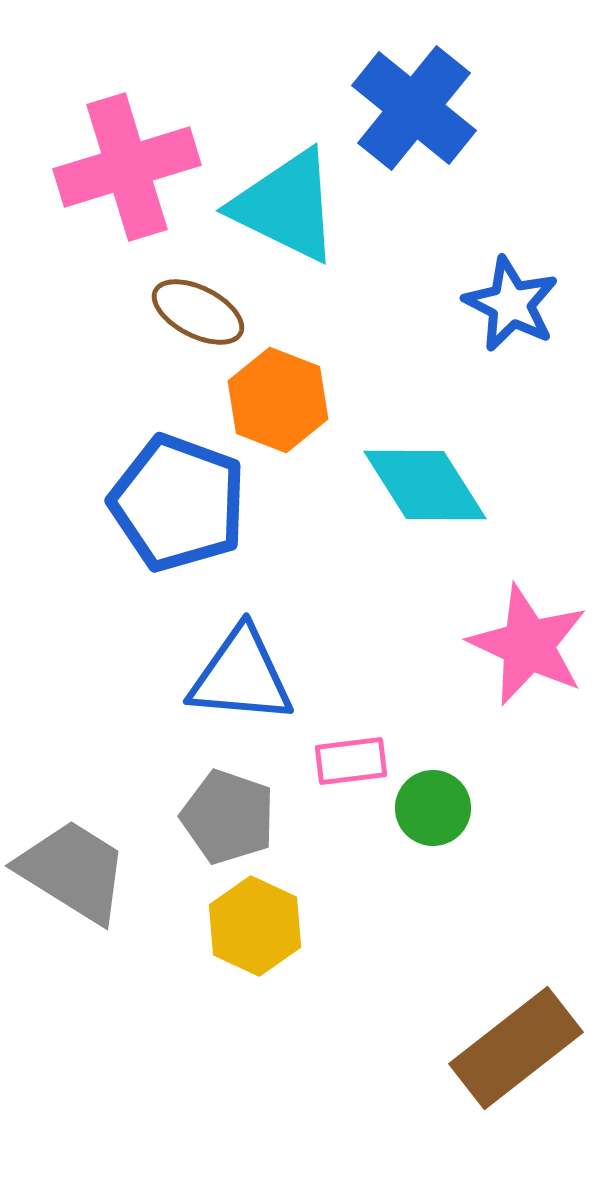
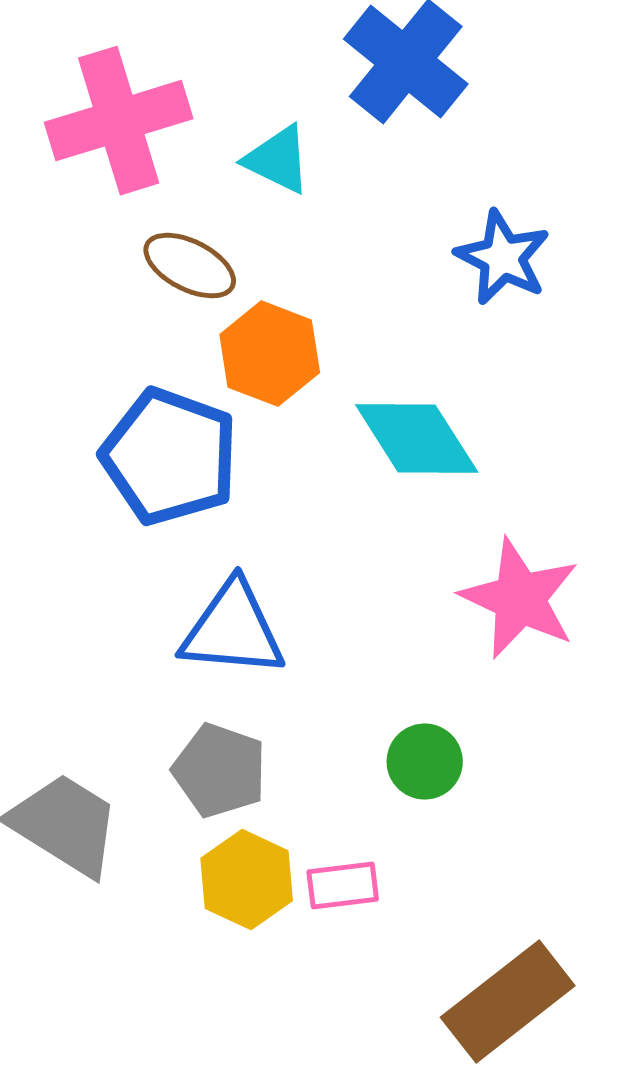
cyan triangle: (286, 206) -> (278, 160), size x0.6
pink rectangle: (351, 761) -> (343, 886), moved

